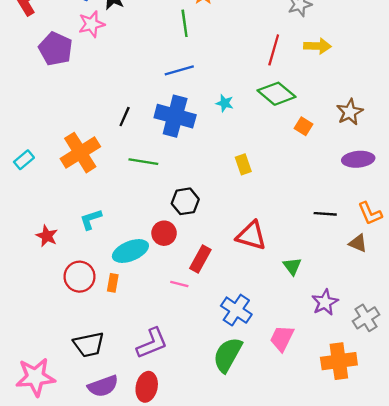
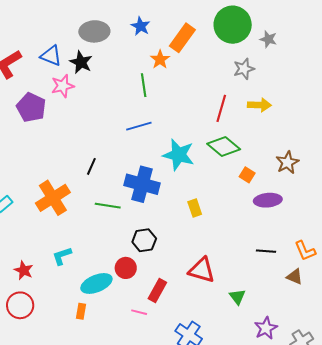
cyan star: (225, 103) -> (179, 155), size x2.0
blue cross: (175, 116) -> (142, 184), moved
purple ellipse: (358, 159) -> (268, 200), moved
red circle: (80, 277) -> (20, 305), moved

